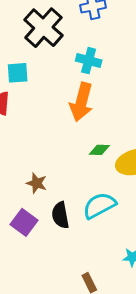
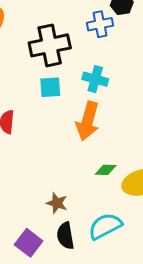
black cross: (43, 28) -> (50, 45), turned 36
cyan square: (18, 73) -> (50, 87), moved
brown star: (37, 183) -> (57, 203), moved

